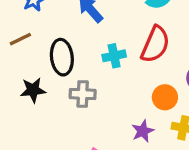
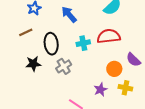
red semicircle: (155, 44) -> (109, 36), turned -120
gray cross: (83, 94) -> (64, 66), turned -35

